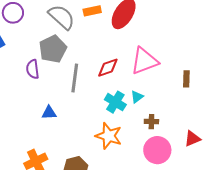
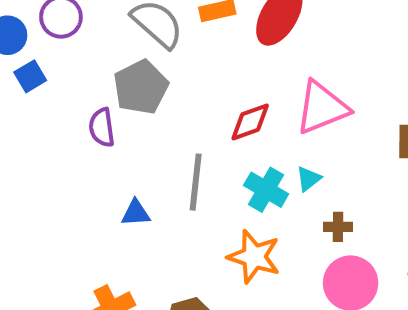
gray line: (75, 78) -> (196, 182), moved

